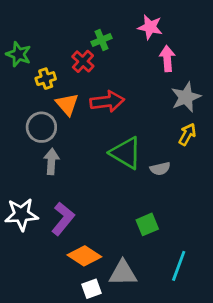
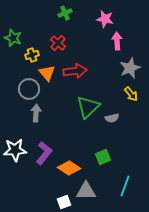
green cross: (101, 40) -> (65, 13), moved
yellow arrow: (187, 134) -> (131, 94), turned 112
green triangle: (126, 153) -> (88, 107), turned 45
orange diamond: (84, 256) -> (69, 168), moved

